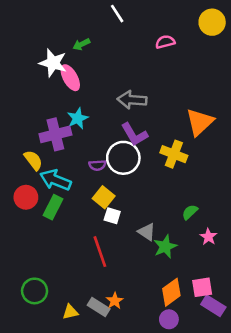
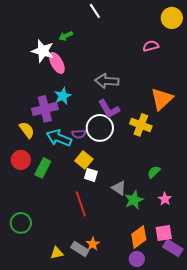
pink semicircle: (165, 42) -> (151, 46), moved
cyan arrow: (55, 180) -> (59, 138), moved
pink star: (208, 237) -> (165, 199), moved
green circle: (35, 291) -> (21, 223), moved

